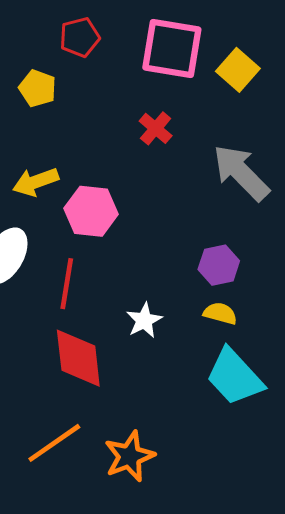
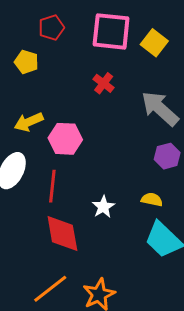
purple hexagon: (219, 265) -> (167, 156), moved

